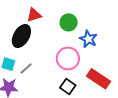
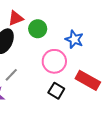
green circle: (69, 22) -> (38, 29), moved

